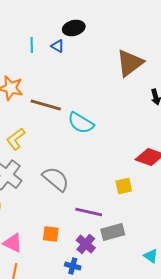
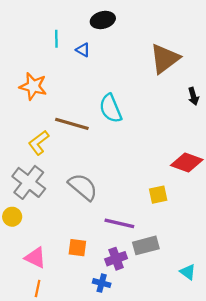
blue triangle: (58, 46) -> (83, 50), moved
brown line: (46, 105) -> (72, 124), moved
cyan semicircle: (81, 123) -> (111, 108), moved, turned 36
purple cross: (86, 244) -> (116, 259), turned 30

